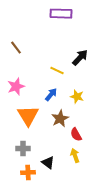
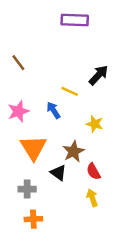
blue arrow: (51, 95) -> (53, 110), moved, turned -72
black triangle: (48, 163) -> (58, 173), moved

